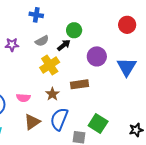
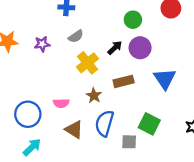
green circle: (74, 30) -> (133, 20), moved
black arrow: (64, 45) -> (115, 48), moved
blue triangle: (127, 67) -> (165, 79), moved
brown triangle: (32, 122) -> (74, 130), turned -48

